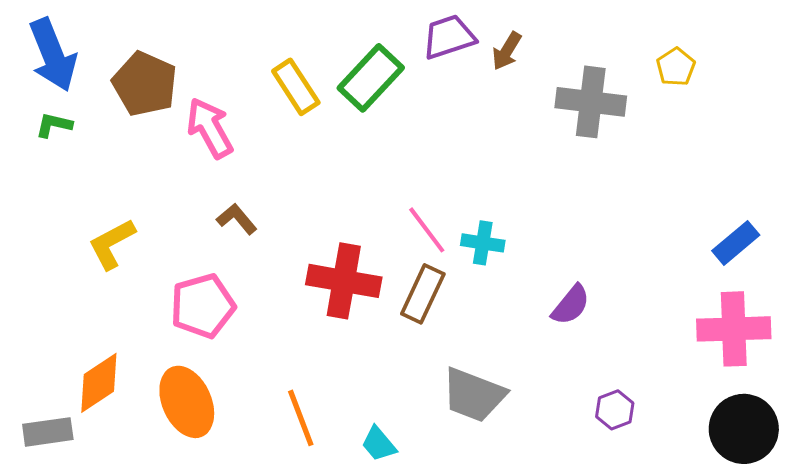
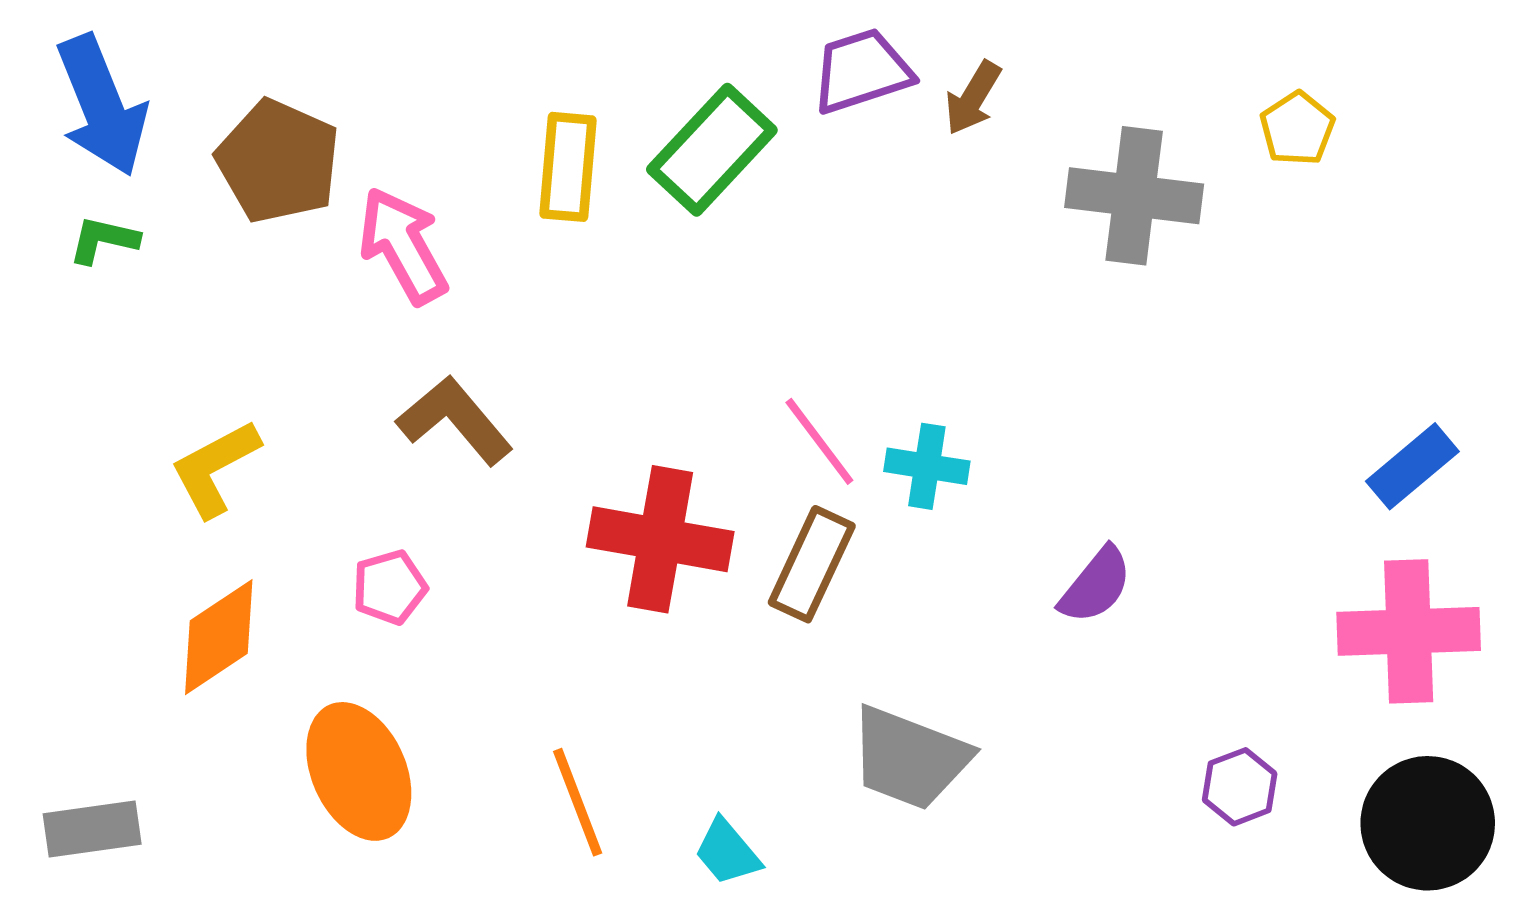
yellow rectangle: (296, 87) -> (568, 167), turned 38
brown L-shape: (237, 219) -> (455, 420), size x1.5
pink pentagon: (203, 306) -> (390, 587), size x0.6
orange diamond: (99, 383) -> (219, 637), moved
purple hexagon: (615, 410) -> (1240, 787), moved

